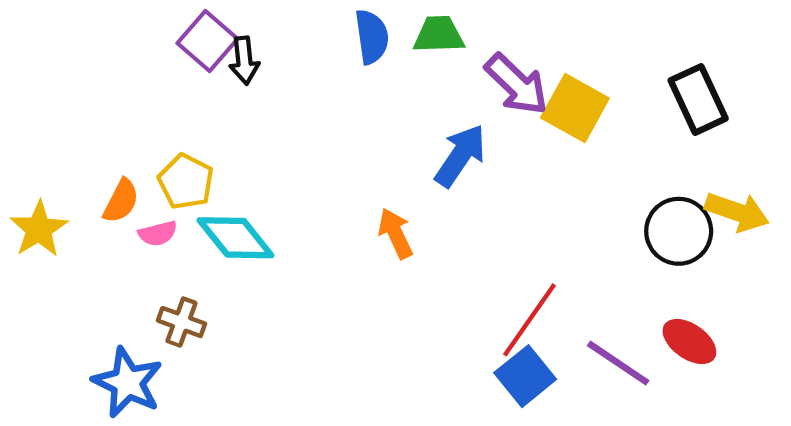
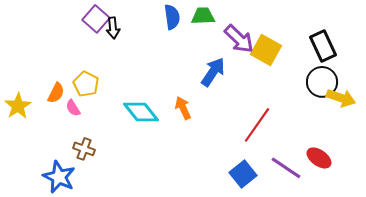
black circle: (679, 231) -> (322, 82), moved
pink semicircle: (158, 233) -> (73, 108), turned 72
cyan diamond: (236, 238) -> (141, 112), moved
red line: (530, 320) -> (257, 125), moved

